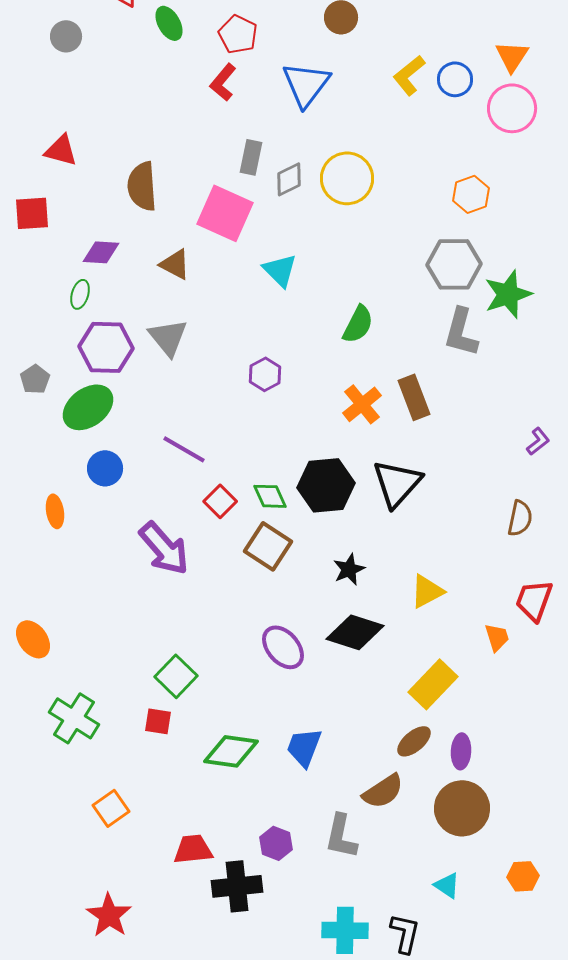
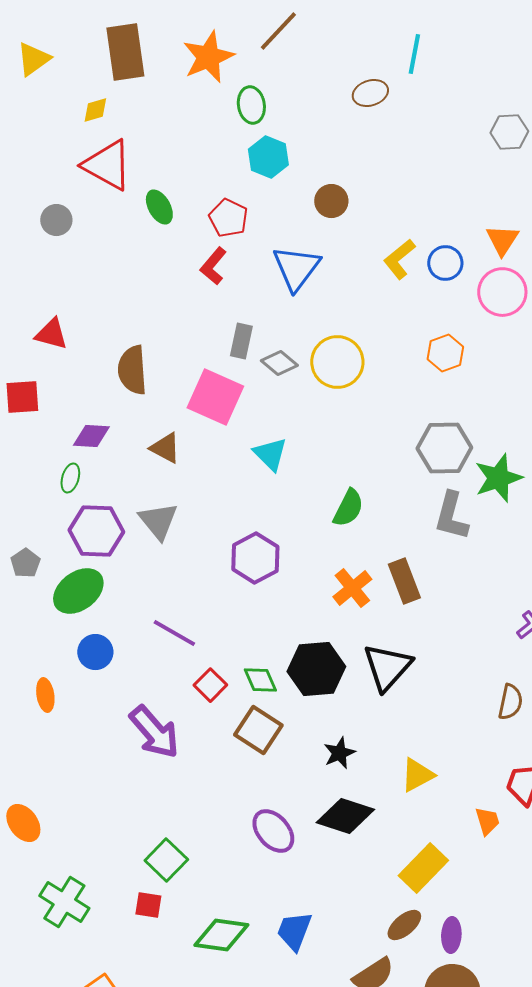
gray diamond: (289, 179) -> (279, 363), turned 66
orange hexagon: (471, 194) -> (445, 353), moved
purple hexagon: (265, 374) -> (255, 558), size x1.5

